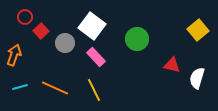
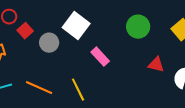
green circle: (137, 39) -> (138, 27), moved
pink rectangle: (96, 57) -> (100, 57), moved

